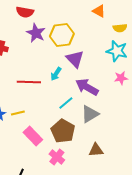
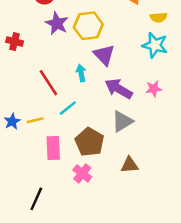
cyan arrow: (56, 74) -> (81, 73), turned 136
pink star: (121, 78) -> (154, 89), moved
red line: (29, 82) -> (48, 83), turned 55
cyan line: (66, 103) -> (68, 108), moved
pink rectangle: (33, 136) -> (53, 148), turned 42

